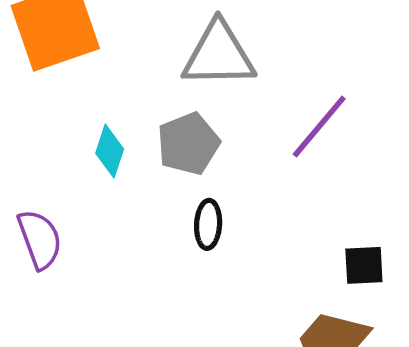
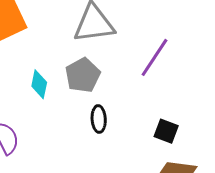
black square: (364, 265) -> (166, 131), moved, turned 30

